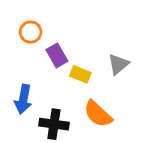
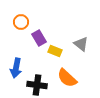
gray triangle: (118, 64) -> (81, 44), turned -42

